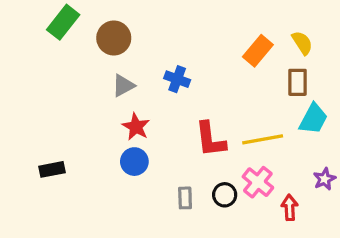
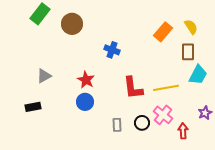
gray triangle: (123, 86) -> (44, 76), moved

